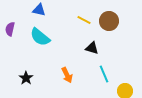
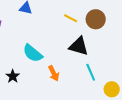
cyan semicircle: (40, 37) -> (33, 53), moved
black triangle: (92, 48) -> (79, 46), size x1.5

